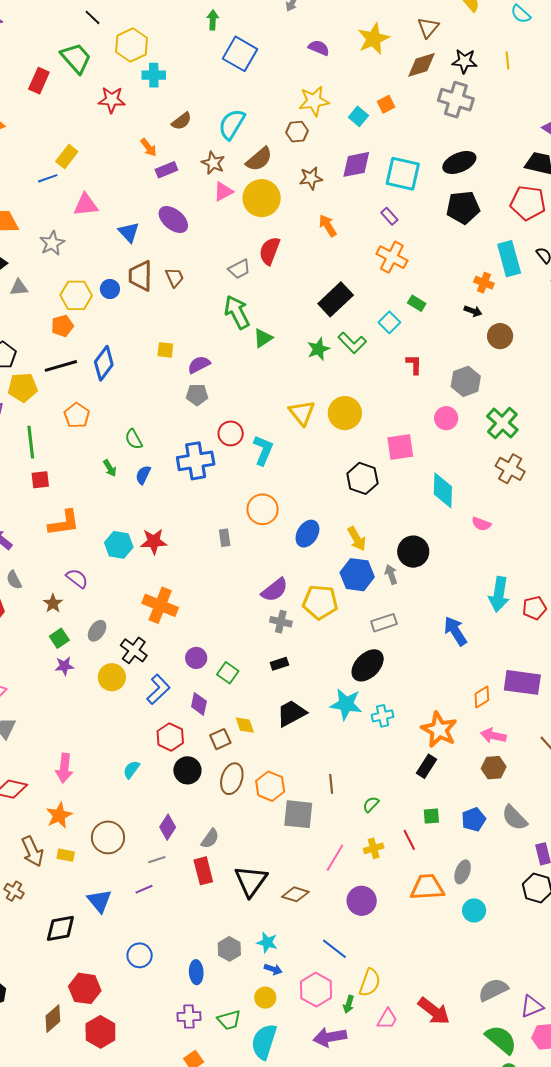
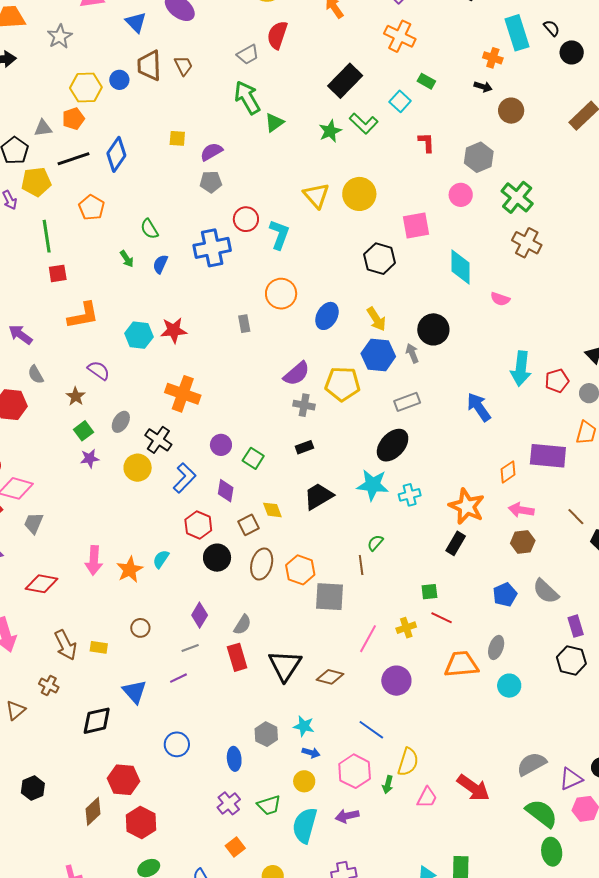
gray triangle: (19, 287) -> (43, 128), moved
green semicircle: (371, 804) -> (375, 543), moved
orange star: (59, 815) -> (130, 570), moved
green square: (431, 816) -> (429, 592), moved
brown circle: (108, 837) -> (140, 628), size x0.6
red line: (409, 840) -> (442, 618), turned -35
purple cross: (189, 1016) -> (229, 803), turned -35
purple arrow: (330, 1037) -> (347, 816), moved, size x0.7

